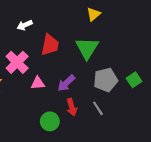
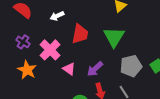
pink triangle: (38, 83) -> (69, 69), turned 40

